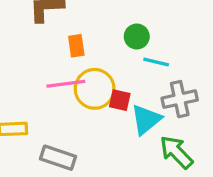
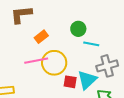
orange rectangle: (76, 46) -> (41, 37), turned 64
red square: (120, 100) -> (70, 82), moved

